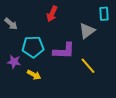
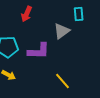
yellow line: (88, 66) -> (63, 81), moved

